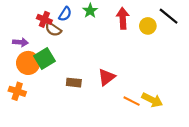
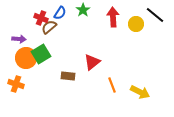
brown semicircle: (53, 29) -> (49, 27), turned 105
red triangle: (106, 77) -> (92, 62), moved
orange line: (132, 101) -> (112, 85), moved, turned 42

